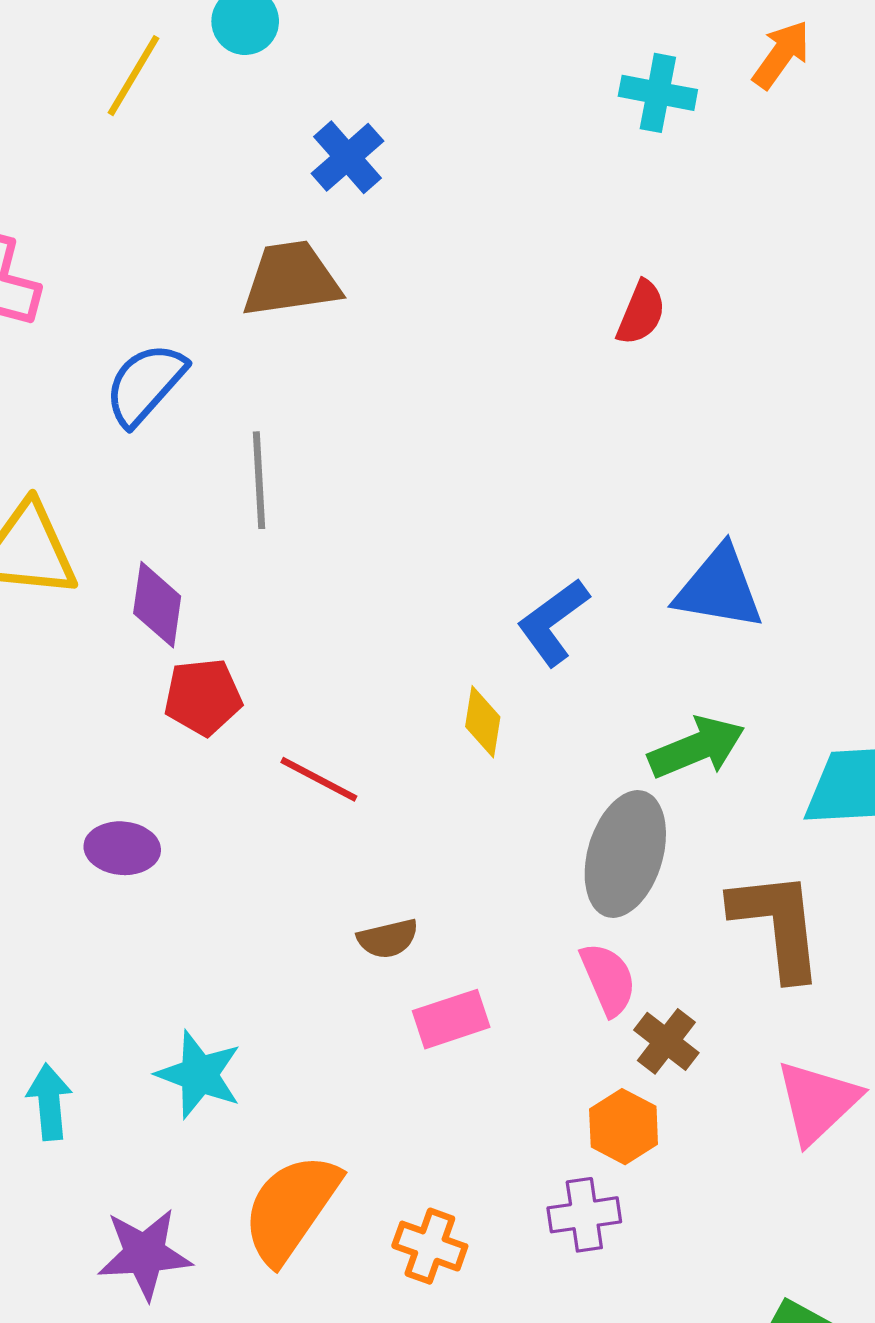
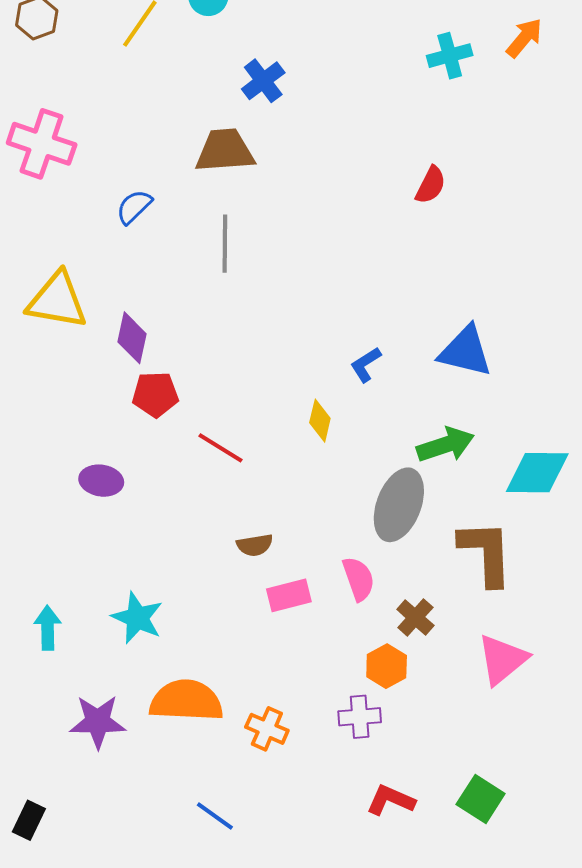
cyan cross: (658, 93) -> (450, 56), turned -30
blue semicircle: (145, 384) -> (134, 207), size x0.7
gray line: (259, 480) -> (225, 244), moved
blue L-shape: (553, 622) -> (366, 365), size x0.7
pink semicircle: (608, 979) -> (359, 579), moved
orange semicircle: (291, 1208) -> (186, 701), turned 54

